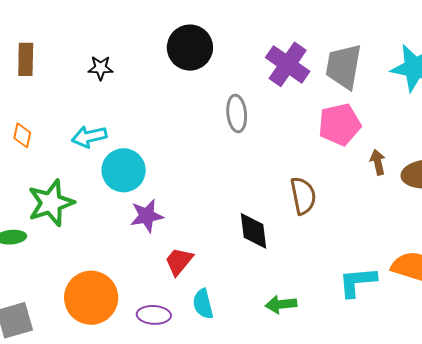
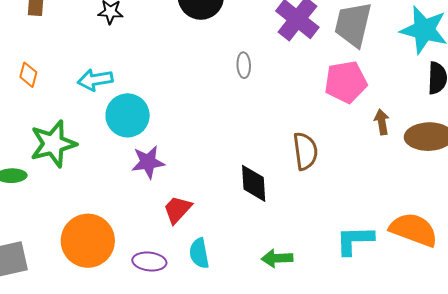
gray ellipse: (237, 113) -> (244, 65), size x0.7

